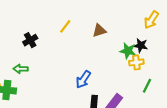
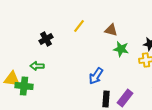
brown triangle: (99, 31) -> (111, 30), turned 32
green star: (128, 51) -> (121, 49), moved

